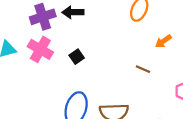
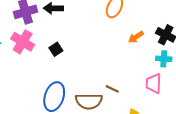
brown line: (143, 69) -> (112, 89), moved

